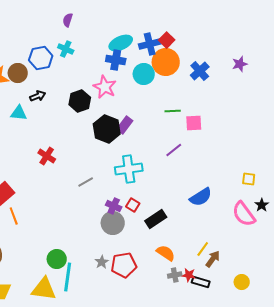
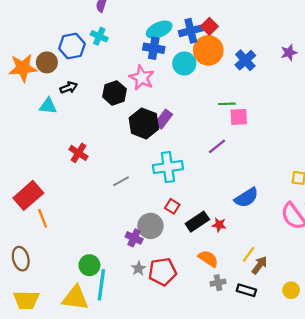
green line: (173, 111) -> (227, 104), moved
purple cross: (114, 206) -> (134, 238), moved
red star: (189, 275) -> (219, 225), moved

